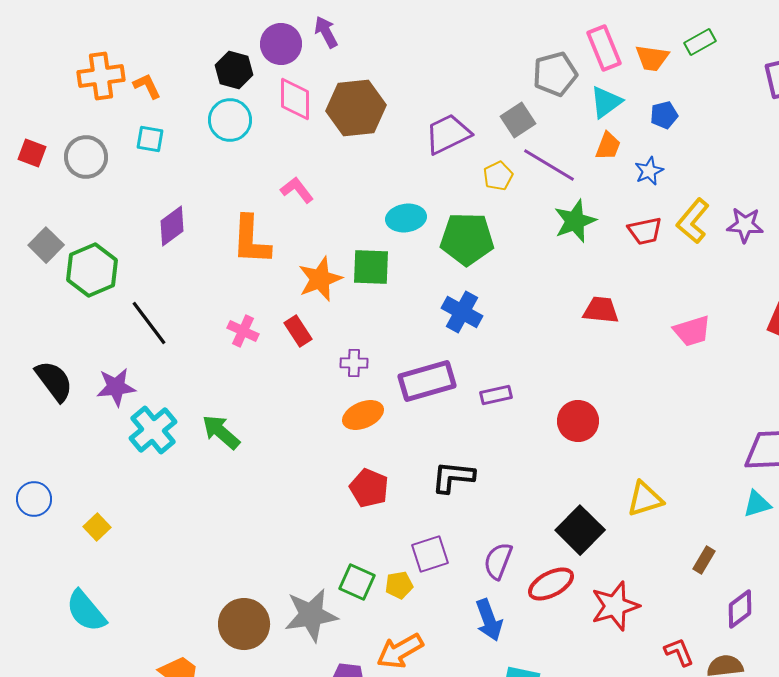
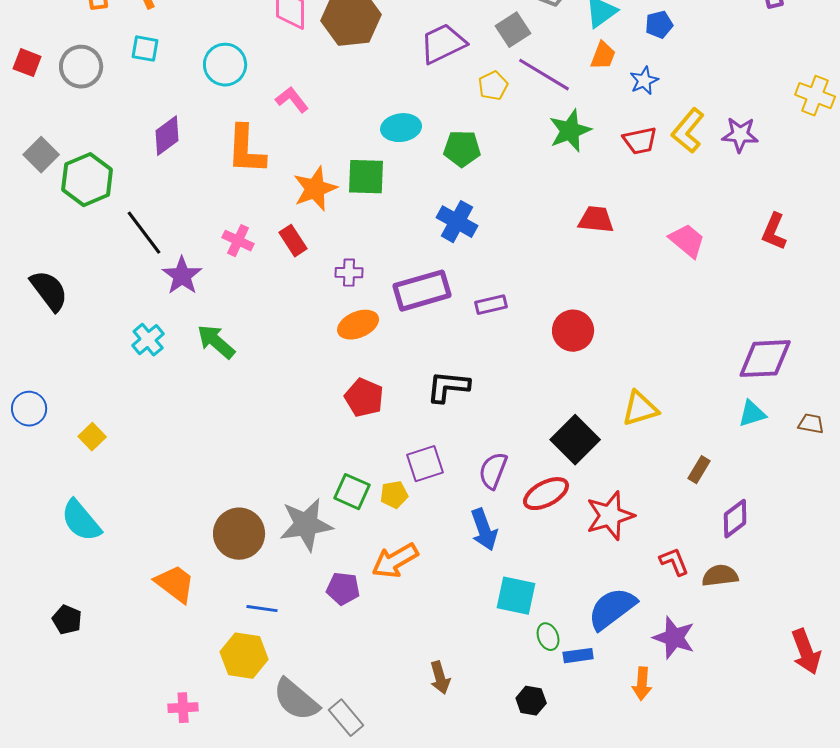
cyan circle: (230, 120) -> (225, 65), moved
green pentagon: (467, 239) -> (462, 149), size x0.7
pink trapezoid: (692, 331) -> (687, 241), turned -123
purple star: (116, 387) -> (182, 276), moved, turned -30
cyan cross: (153, 430) -> (148, 340), size x0.7

